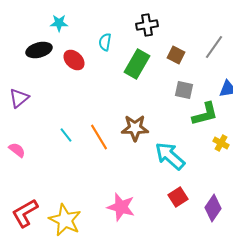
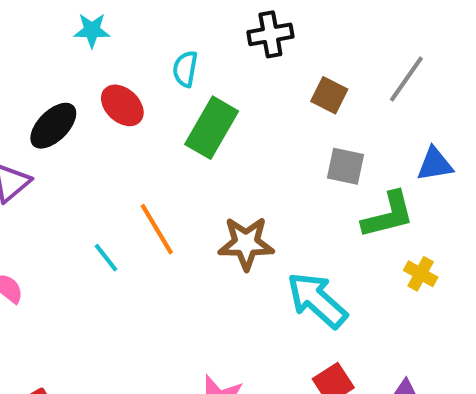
black ellipse: (39, 50) -> (53, 126), moved, turned -30
green rectangle: (137, 64) -> (212, 128), moved
orange line: (99, 137) -> (157, 229), moved

